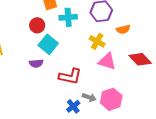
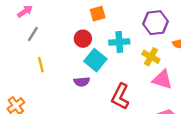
cyan cross: (68, 17) -> (119, 42), moved
red L-shape: (70, 76) -> (120, 96), turned 105

